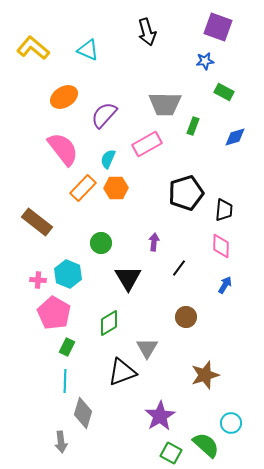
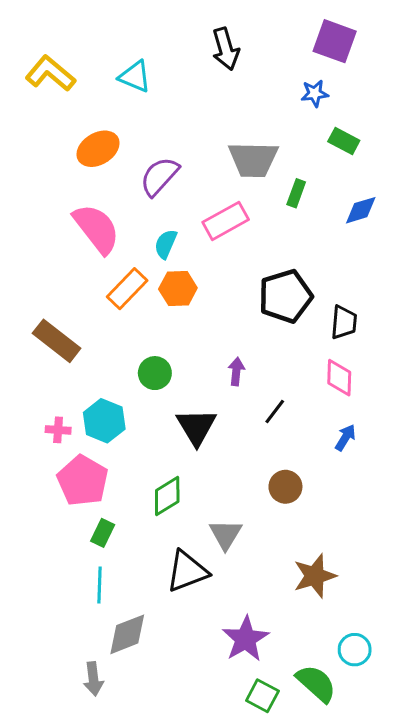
gray diamond: (83, 413) -> (127, 634), turned 52

